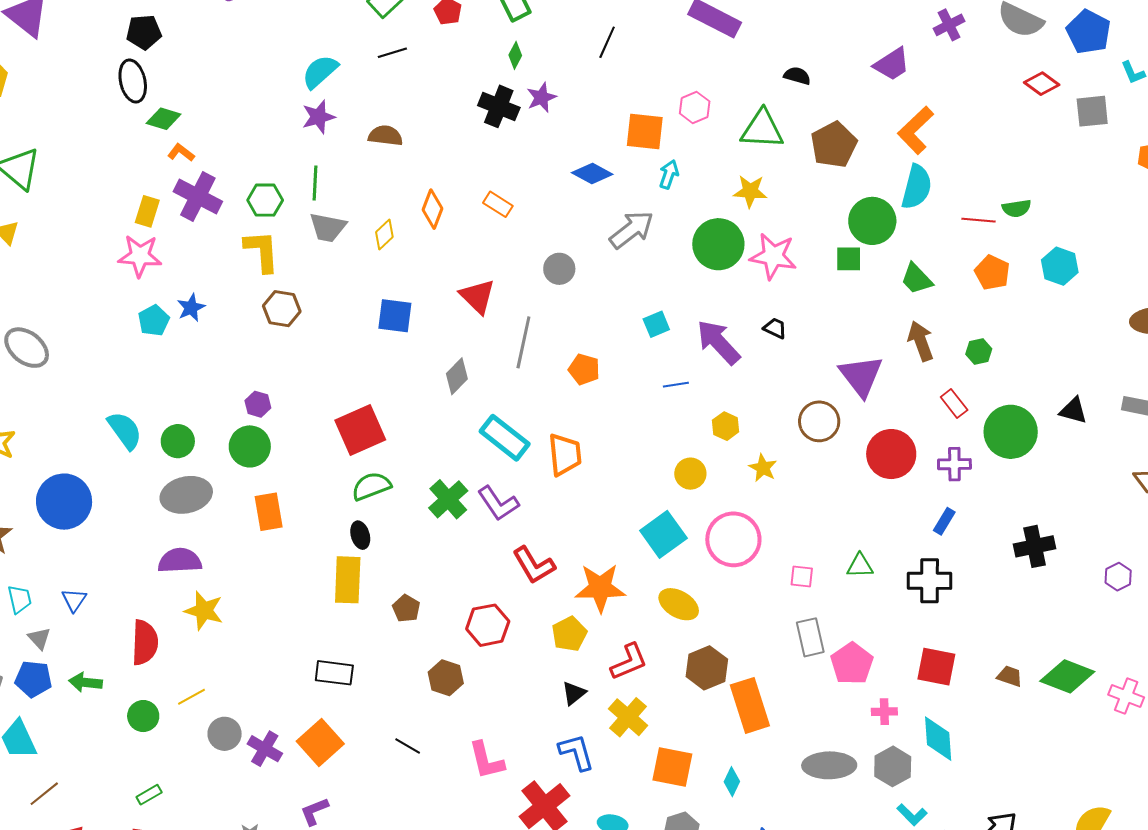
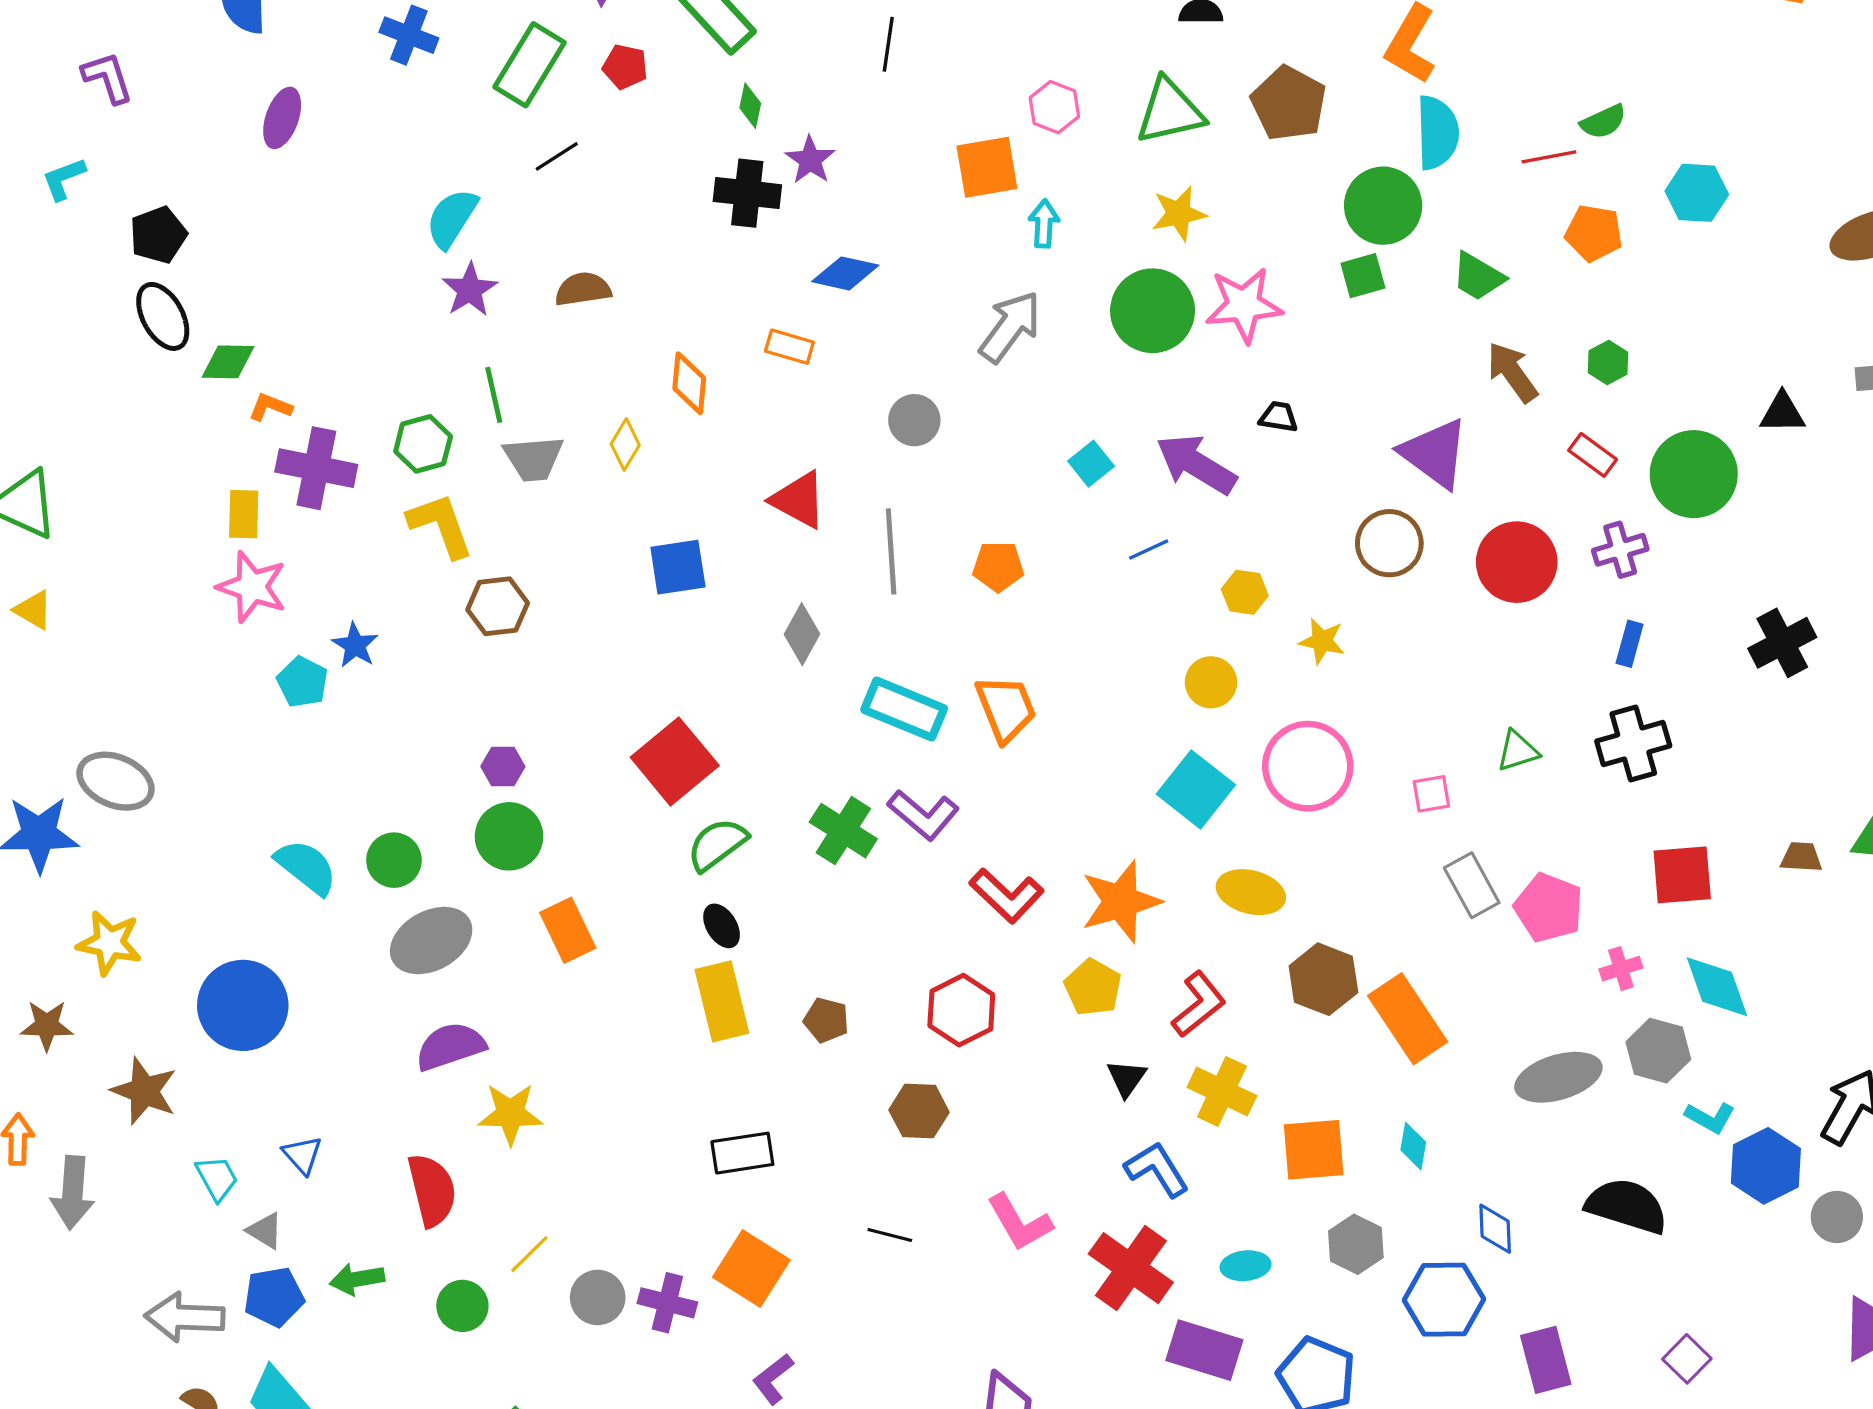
blue diamond: (592, 173) -> (845, 273), moved
pink star: (140, 256) -> (252, 587), turned 30

